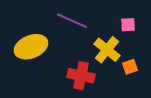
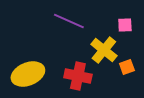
yellow ellipse: (31, 47) -> (28, 74), moved

